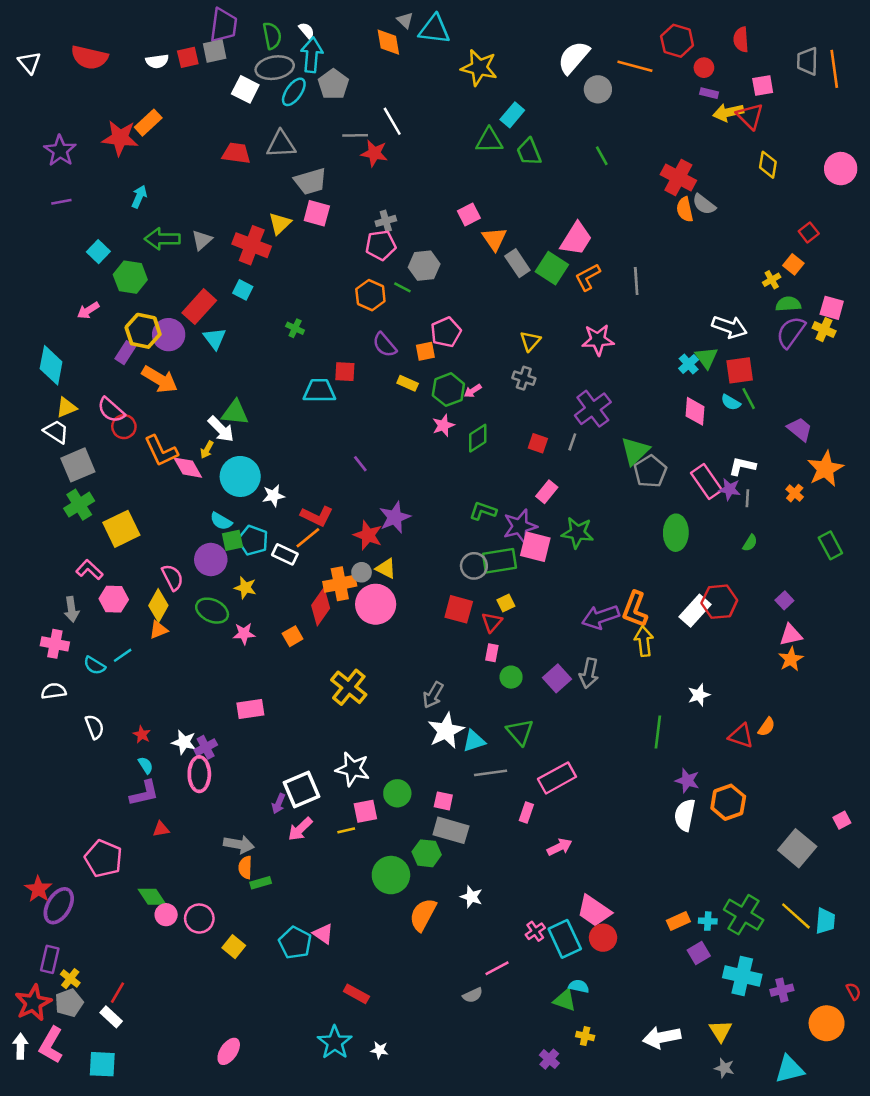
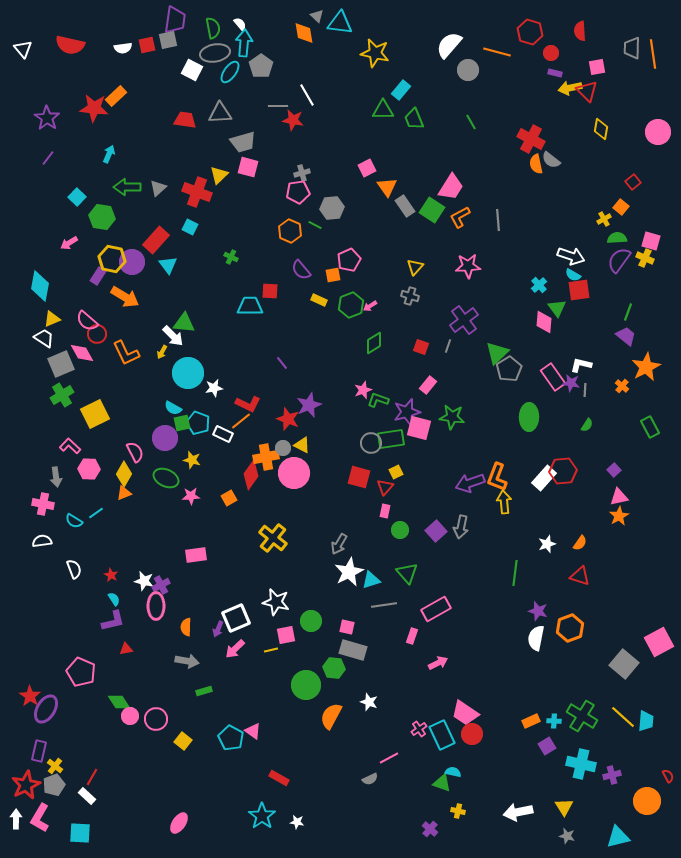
purple line: (61, 202) -> (48, 158), turned -42
green triangle: (706, 358) -> (557, 308), moved
green line: (749, 399) -> (628, 312), moved, turned 48
cyan semicircle: (731, 402) -> (573, 275), moved
pink star: (443, 425) -> (363, 390), moved
pink diamond: (188, 468) -> (82, 353), moved
orange semicircle: (767, 727) -> (580, 543), moved
pink square: (842, 820) -> (659, 642), size x2.0
orange semicircle: (245, 867) -> (186, 627), moved

